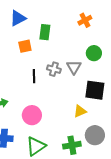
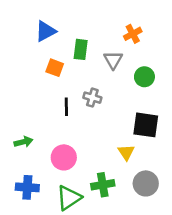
orange square: (25, 46) -> (55, 68), turned 32
gray triangle: (74, 67) -> (113, 60), moved
yellow triangle: (80, 111) -> (126, 152), turned -40
green cross: (72, 145) -> (103, 185), moved

